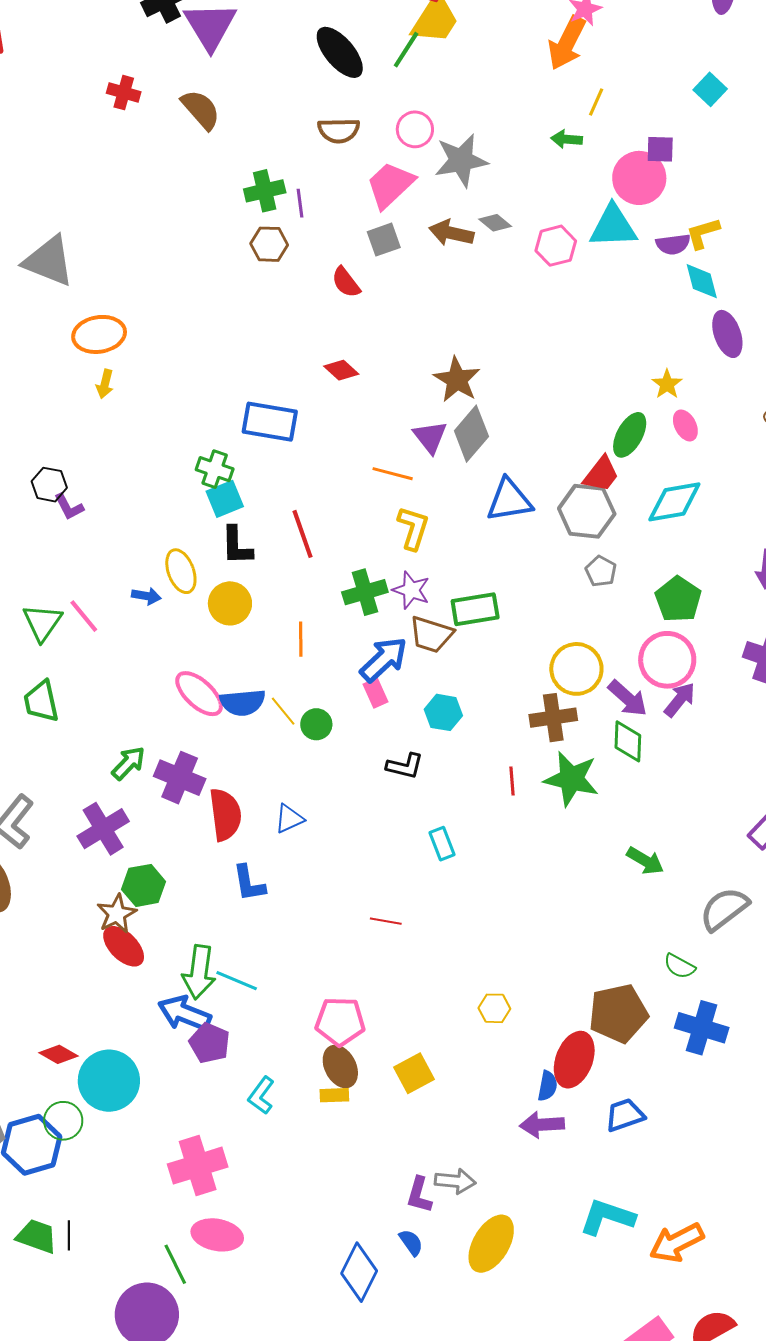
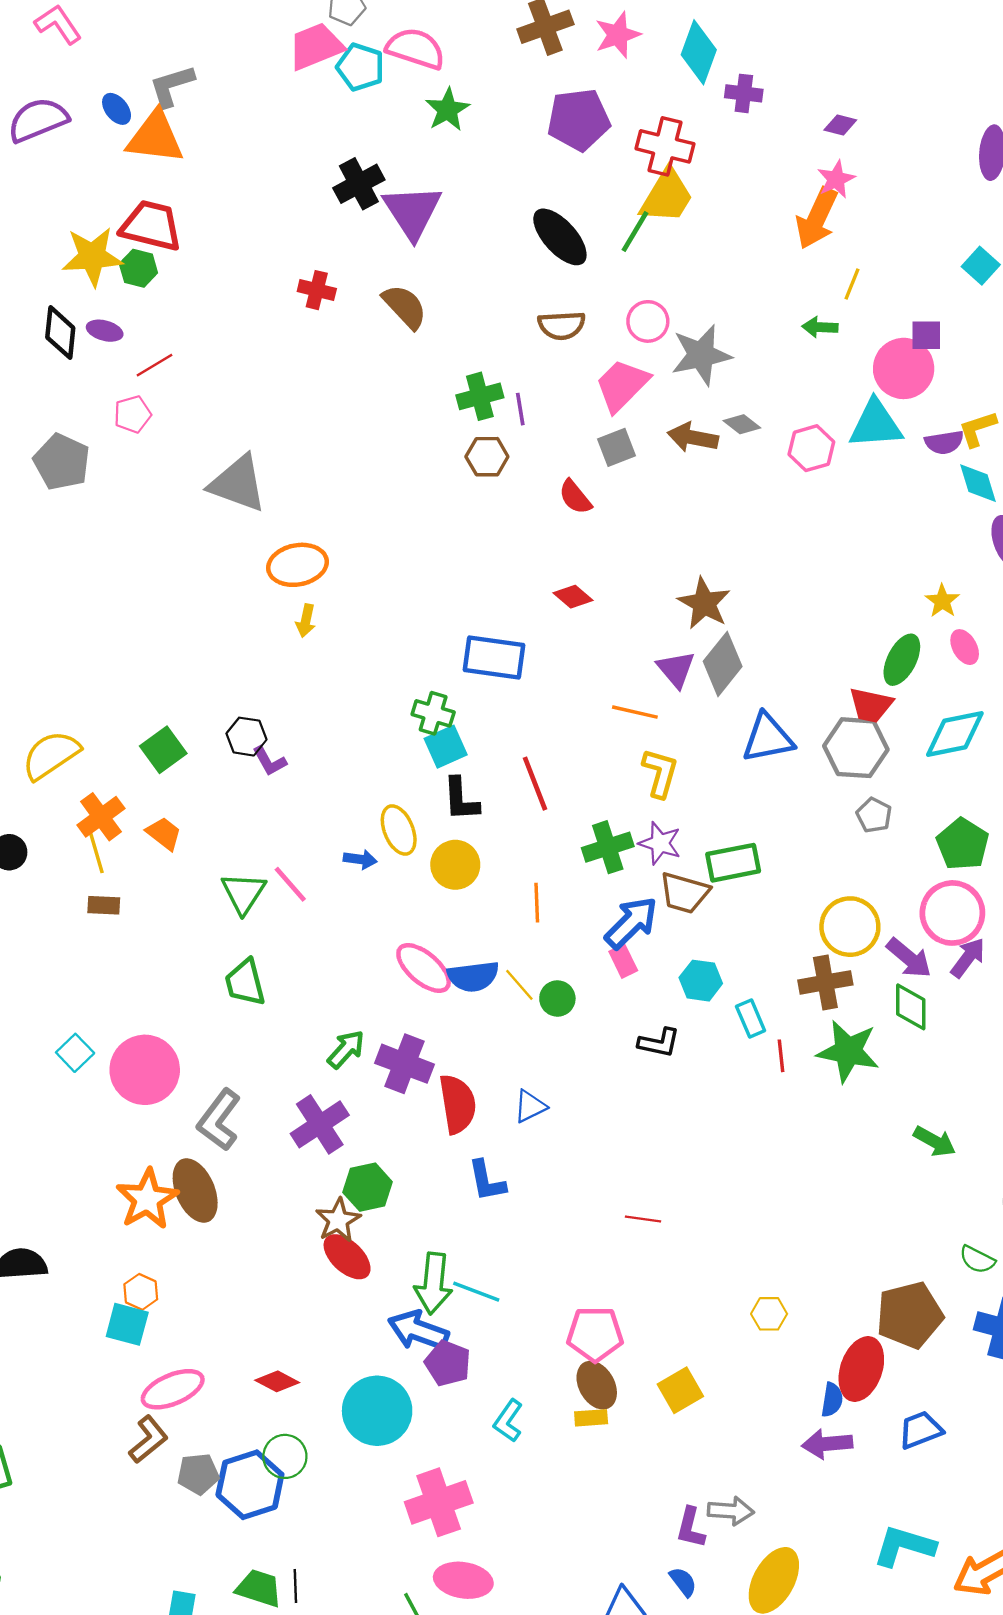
red trapezoid: (601, 474) -> (871, 705), turned 66
cyan rectangle: (442, 844) -> (751, 1019), moved
cyan circle: (109, 1081) -> (377, 1411), moved

